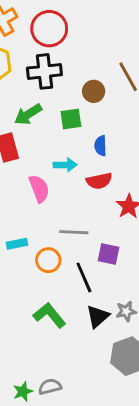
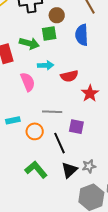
brown circle: (94, 91) -> (57, 15), moved
green arrow: (28, 114) -> (29, 43), moved, turned -132
blue semicircle: (101, 146) -> (82, 35), moved, size x1.5

